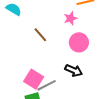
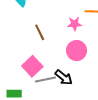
pink square: (34, 79) -> (32, 66), moved
gray line: (47, 85) -> (45, 79), moved

